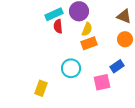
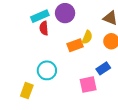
yellow semicircle: (87, 29) -> (87, 37), moved
cyan circle: (71, 68) -> (47, 70), moved

